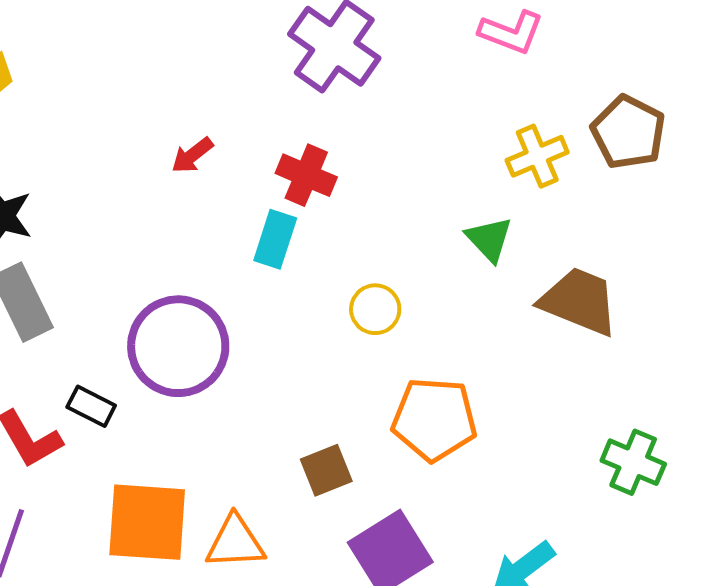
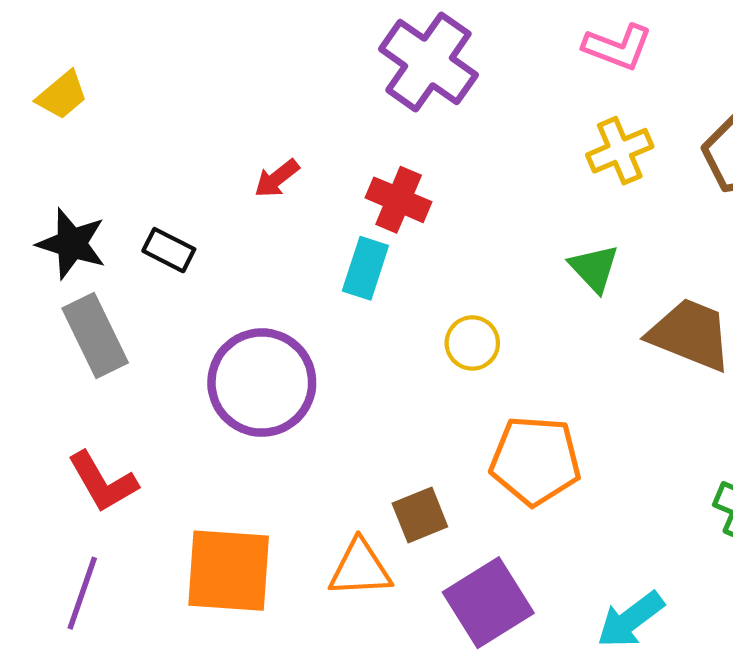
yellow cross: (537, 156) -> (620, 151), moved
black rectangle: (91, 406) -> (169, 250), moved
orange triangle: (235, 542) -> (360, 568), moved

